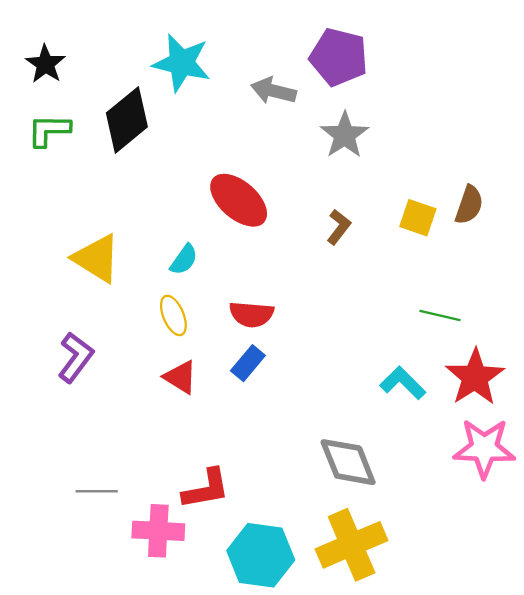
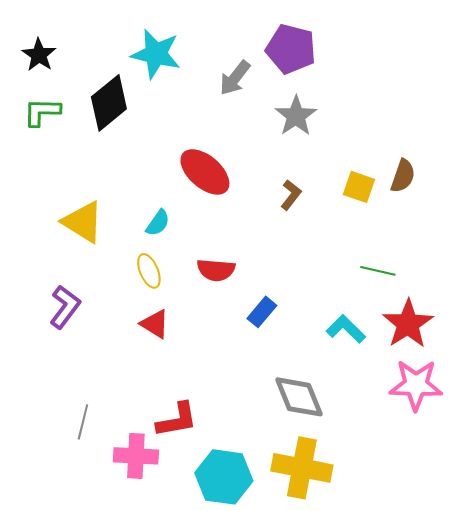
gray arrow: (274, 91) -> (235, 78), turned -66
blue rectangle: (248, 363) -> (262, 312), moved
gray line: (97, 491) -> (83, 422), turned -76
yellow cross: (352, 545) -> (302, 468), turned 34

